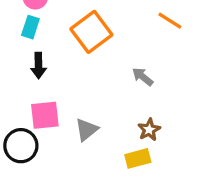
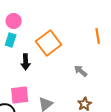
orange line: (170, 21) -> (98, 36), turned 49
black arrow: (38, 66) -> (26, 62), moved

